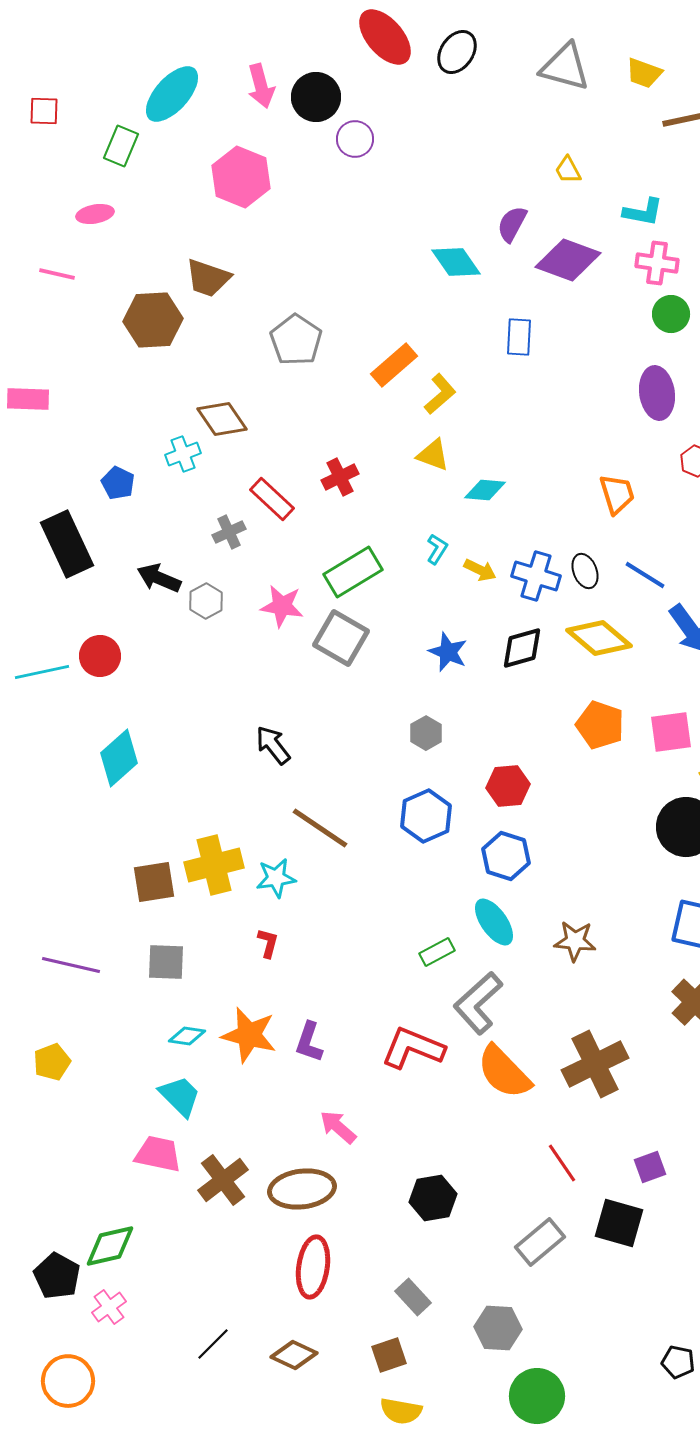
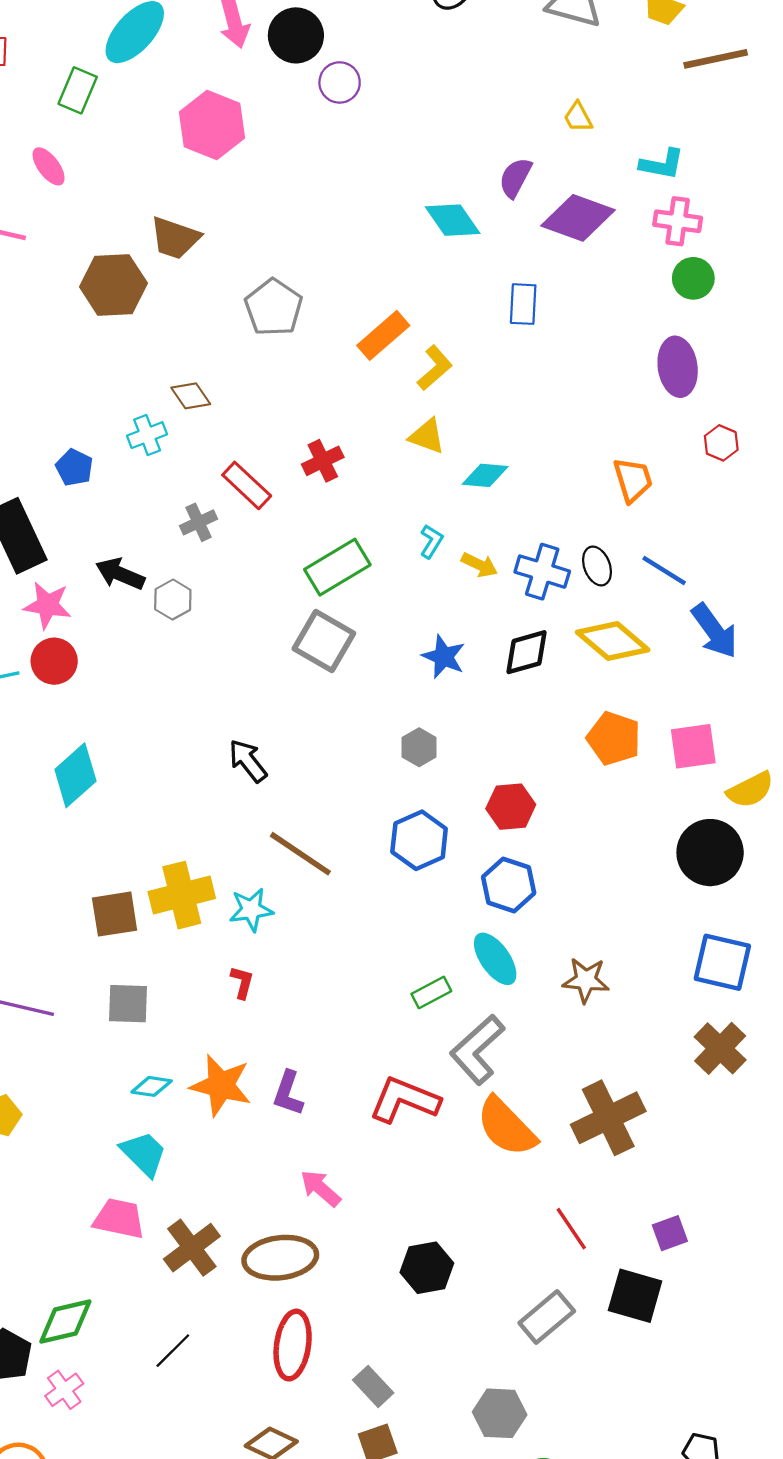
pink ellipse: (95, 214) -> (49, 166), turned 63
brown diamond: (222, 419) -> (191, 396), size x0.7
pink star: (282, 606) -> (47, 605), moved
gray rectangle: (413, 1297) -> (373, 1386), moved
black line: (213, 1344) -> (173, 1351), moved

